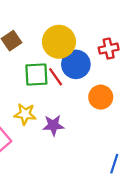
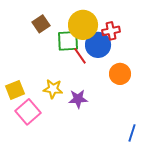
red cross: (109, 49) -> (111, 31), moved
green square: (36, 75) -> (68, 41), moved

